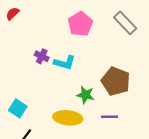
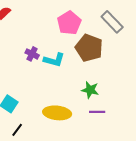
brown pentagon: (116, 81) -> (89, 48), moved
green star: (85, 95) -> (90, 90), moved

